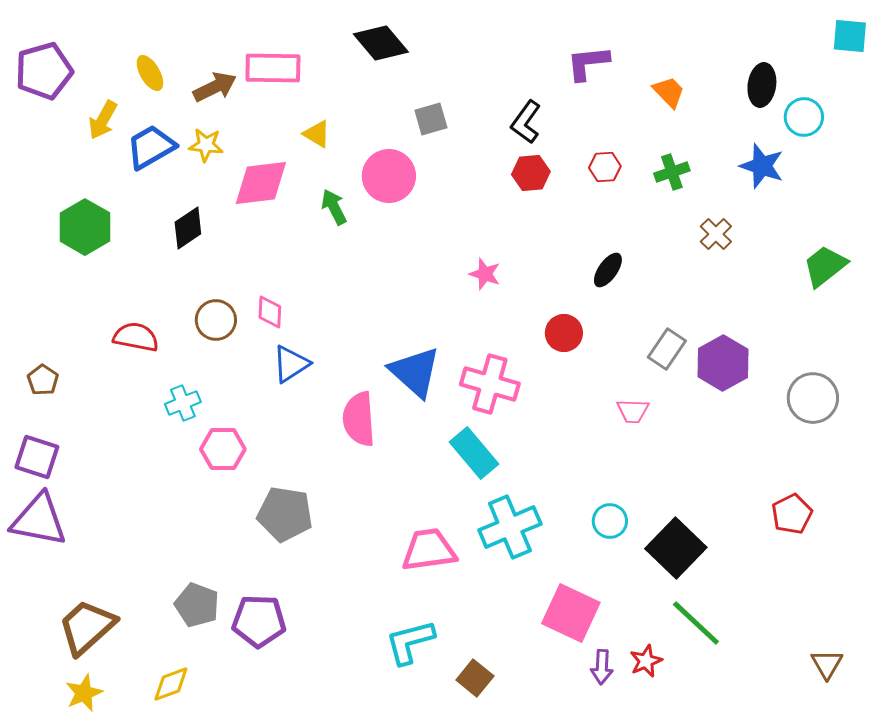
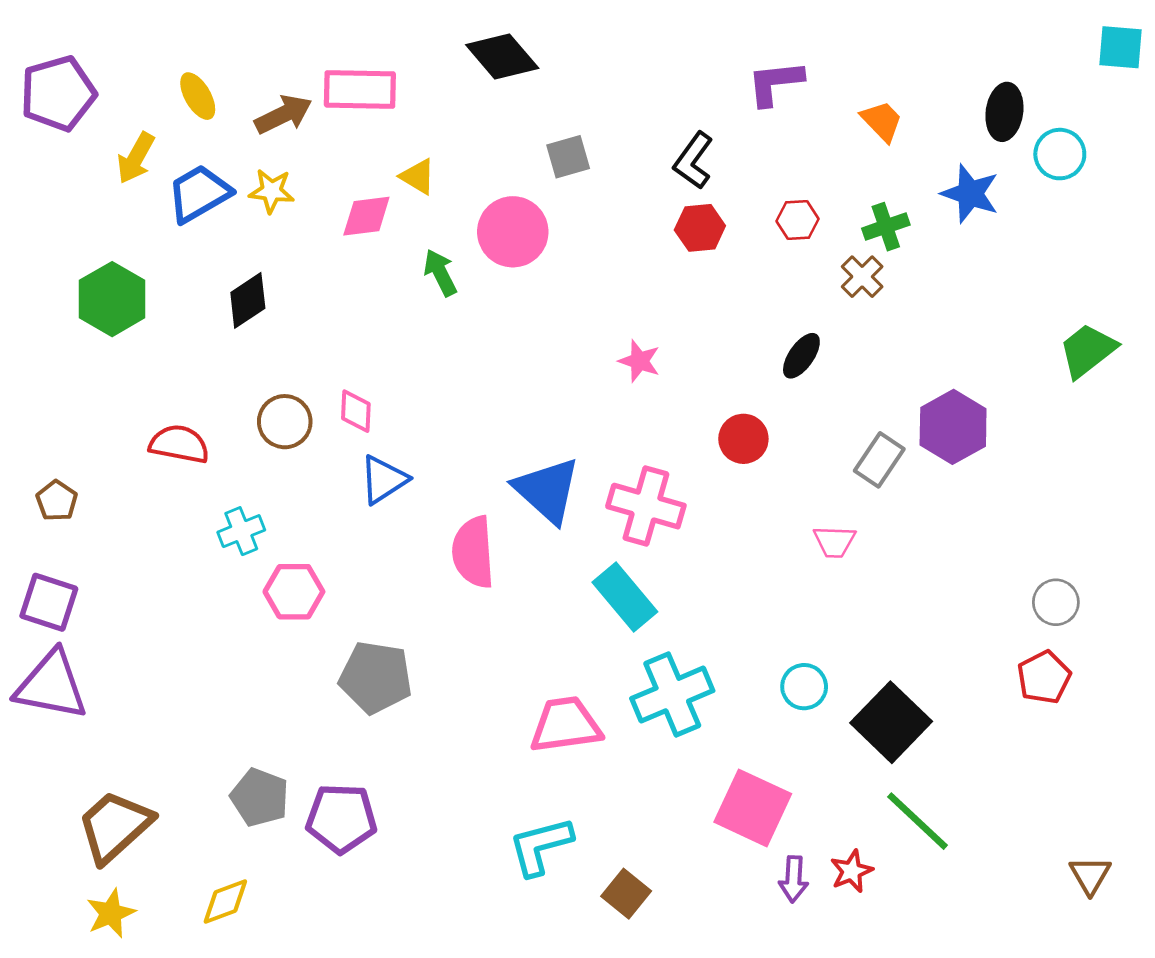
blue star: (762, 166) -> (970, 194), moved
pink diamond: (261, 183) -> (366, 216), moved, size x0.7
brown cross: (716, 234) -> (862, 277), moved
purple hexagon: (723, 363) -> (953, 427), moved
gray circle: (813, 398) -> (1056, 602), moved, size x0.7

